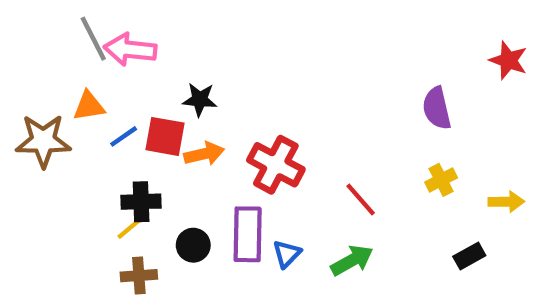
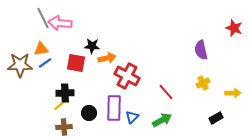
blue line: (124, 136) -> (45, 63), moved
orange arrow: (204, 154) -> (107, 58), moved

